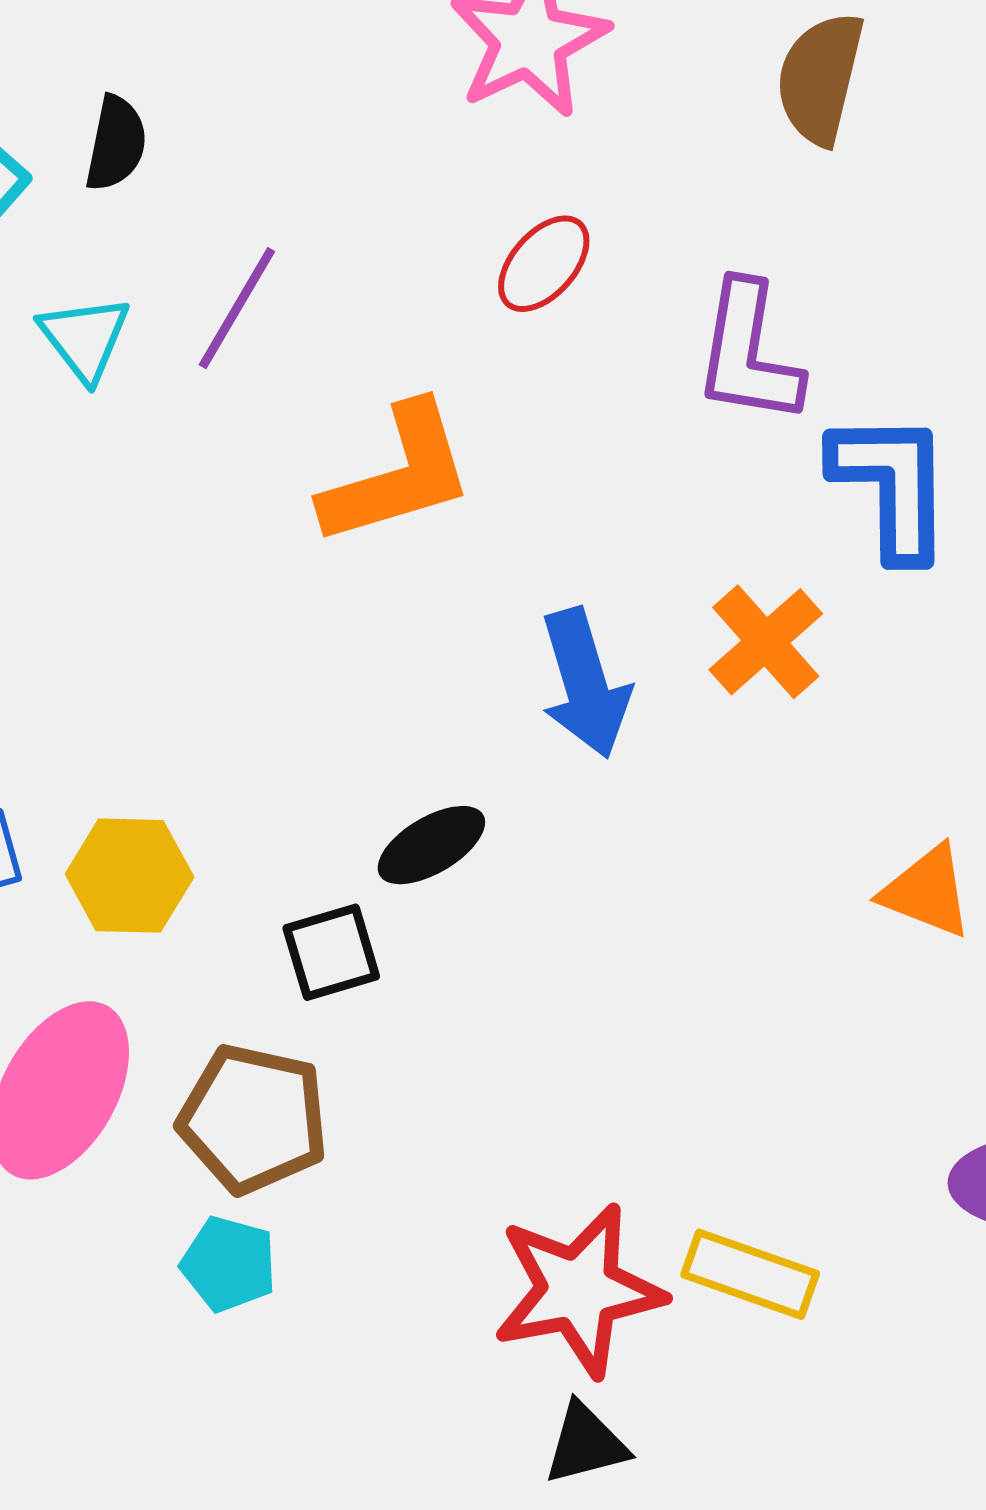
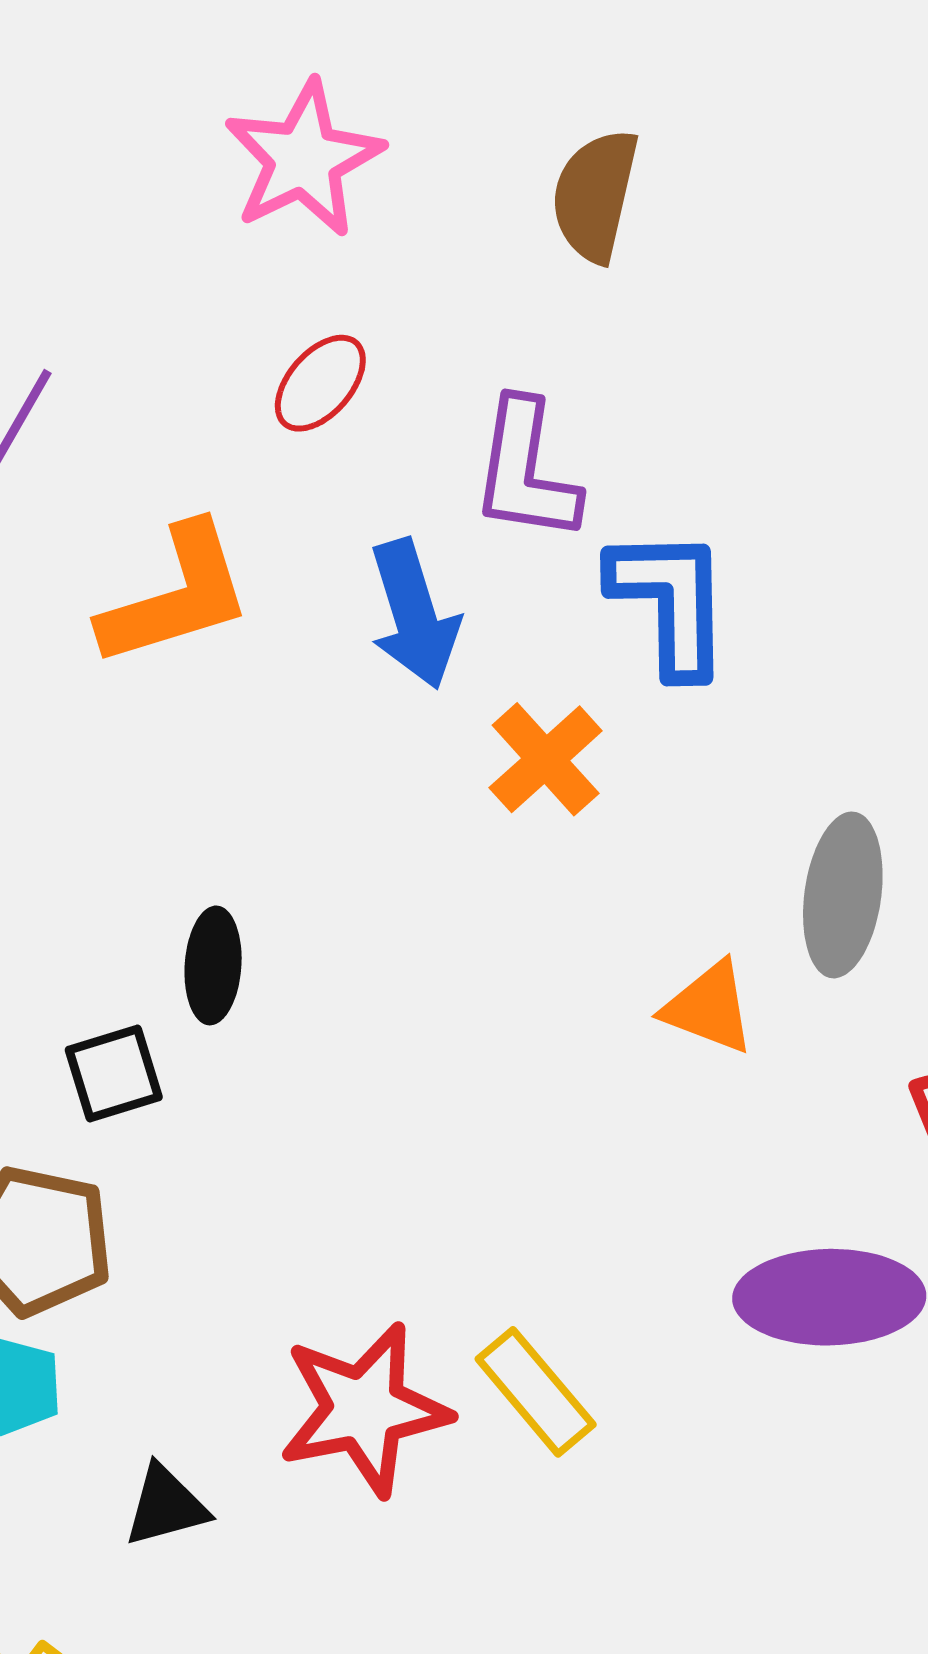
blue arrow: (585, 683) -> (414, 614), moved
black ellipse: (431, 845) -> (213, 965), turned -55
yellow rectangle: (750, 1274) -> (536, 1392), turned 31
black triangle: (586, 1444) -> (166, 1506), moved

